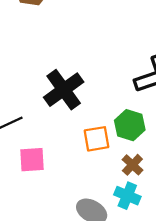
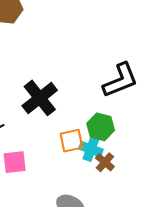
cyan cross: (127, 196) -> (91, 149), moved

